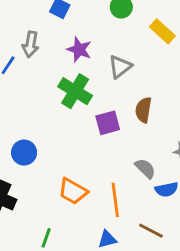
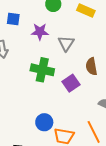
purple star: (79, 50) -> (40, 32), moved
blue circle: (24, 153) -> (44, 122), moved

